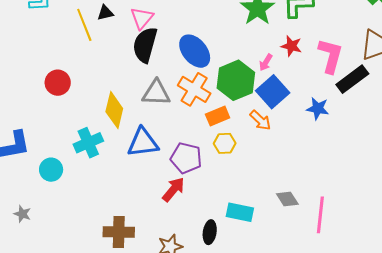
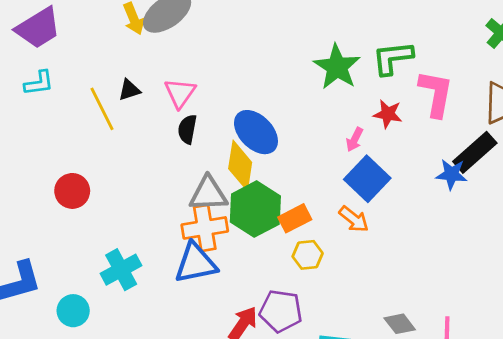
black semicircle: (145, 45) -> (187, 129), size x0.6
pink L-shape: (330, 56) -> (436, 94), moved
green hexagon: (236, 80) -> (255, 209), moved
orange cross: (194, 89) -> (205, 228), moved, turned -36
blue star: (318, 108) -> (451, 174), moved
yellow diamond: (114, 110) -> (240, 165), moved
purple pentagon: (186, 158) -> (281, 311), moved

